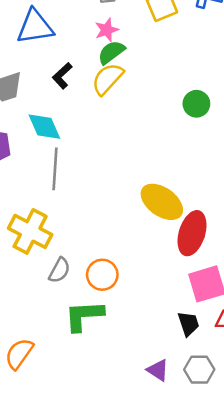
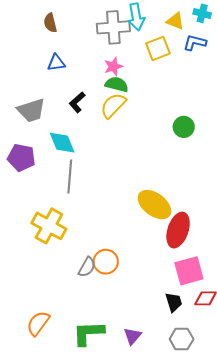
blue triangle: (35, 27) -> (56, 63), size x0.6
green semicircle: (111, 52) -> (117, 84), turned 50
gray semicircle: (59, 270) -> (87, 267), moved
green L-shape: (84, 316) -> (88, 333), moved
purple triangle: (158, 370) -> (132, 336), moved, turned 36

